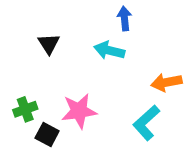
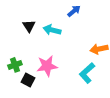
blue arrow: (124, 18) -> (74, 11), turned 56
cyan arrow: (109, 50) -> (52, 30), moved

